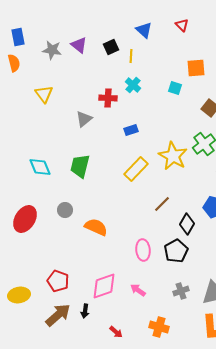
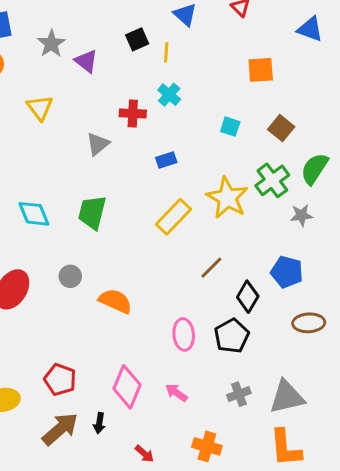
purple triangle: (79, 45) -> (86, 61), moved
gray star: (52, 50) -> (51, 44), turned 30
cyan square: (175, 88) -> (230, 127), moved
pink diamond: (104, 286) -> (127, 387), turned -48

